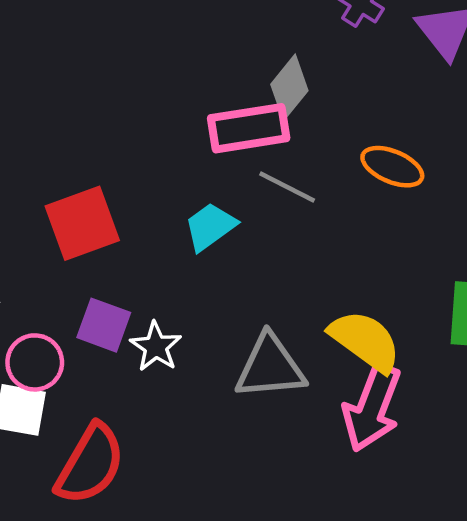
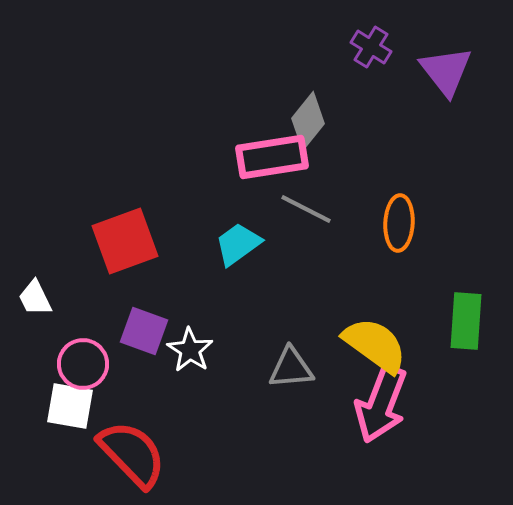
orange ellipse: (392, 167) -> (399, 223), moved, turned 70
gray triangle: (270, 367) -> (291, 368), size x0.7
red semicircle: (90, 464) -> (132, 454), turned -74

